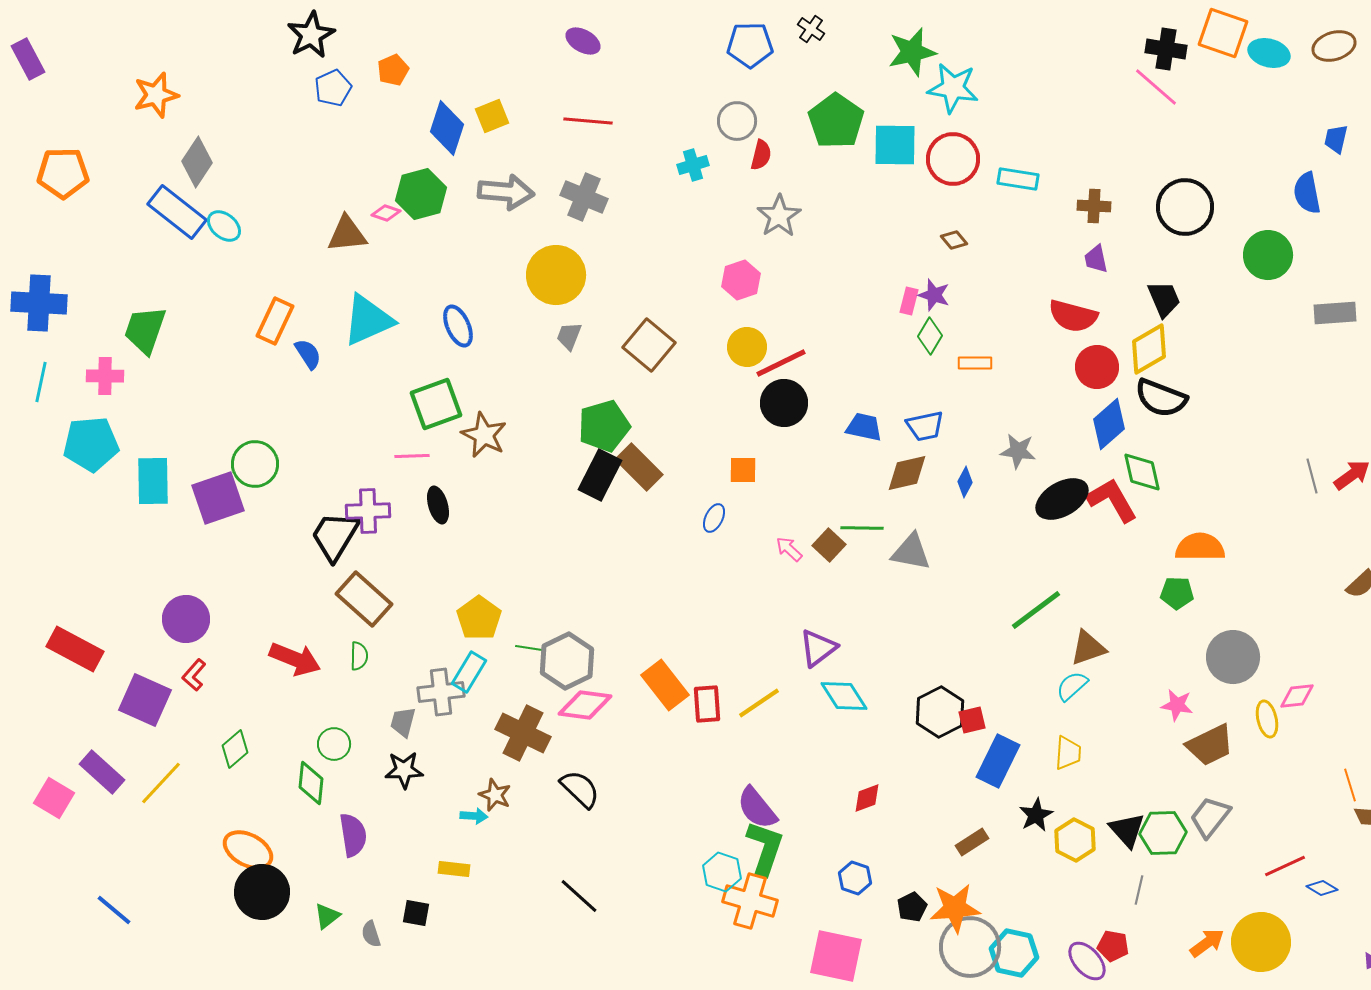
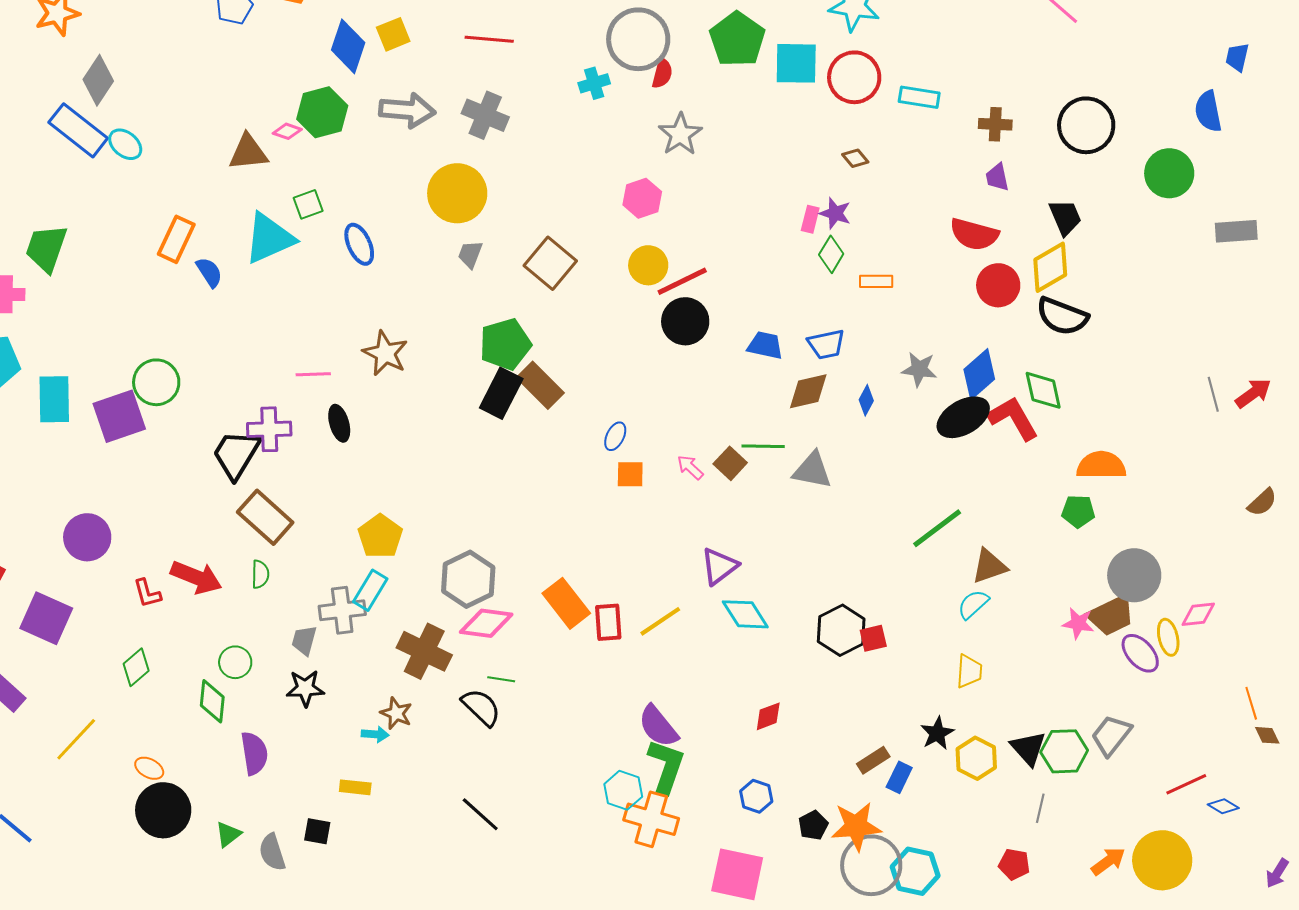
gray circle: (737, 121) -> (638, 39), size x1.6
green square: (436, 404) -> (308, 204), moved, size x0.6
blue diamond: (1109, 424) -> (979, 374), moved
orange square: (743, 470) -> (630, 474), moved
green line: (529, 648) -> (501, 679), moved
red L-shape: (194, 675) -> (147, 593), moved, turned -56
brown trapezoid: (1210, 745) -> (1111, 615), moved
blue rectangle: (998, 761) -> (899, 777), moved, size x0.6
yellow line: (161, 783) -> (76, 739), moved
orange ellipse: (248, 850) -> (149, 768), size x0.6
gray semicircle: (371, 934) -> (272, 852), size x1.4
purple ellipse: (1087, 961) -> (1140, 653), moved

